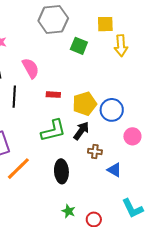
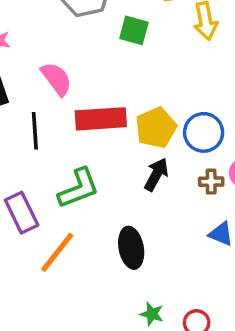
red rectangle: (53, 95) -> (101, 119), size x2.0
green L-shape: (53, 131) -> (79, 188), moved
brown cross: (95, 151) -> (211, 182), moved

